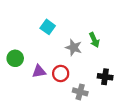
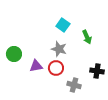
cyan square: (48, 27) -> (63, 25), moved
gray star: (74, 48) -> (59, 49), moved

